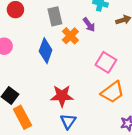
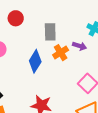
purple arrow: (89, 25) -> (80, 46), turned -48

